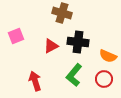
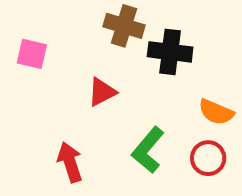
pink square: (16, 36) -> (32, 54), moved, turned 35
black cross: (78, 42) -> (170, 52), moved

